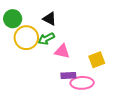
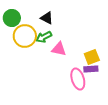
purple rectangle: (68, 76) -> (91, 69), moved
pink ellipse: (82, 83) -> (78, 79), turned 75

